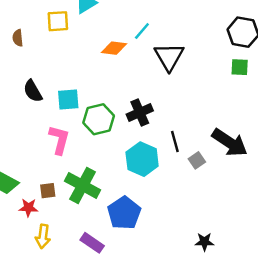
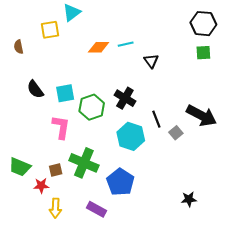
cyan line: (142, 31) -> (126, 44), moved, turned 42
black triangle: (169, 57) -> (151, 61), moved, size x0.6
black cross: (140, 112) -> (125, 98), turned -30

